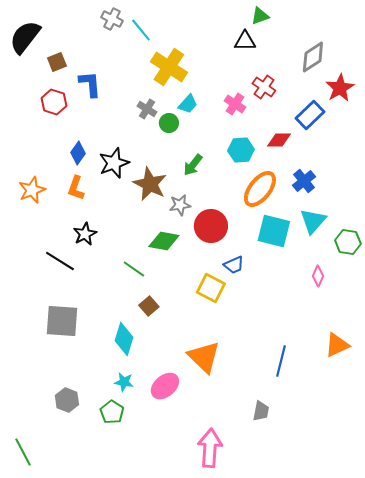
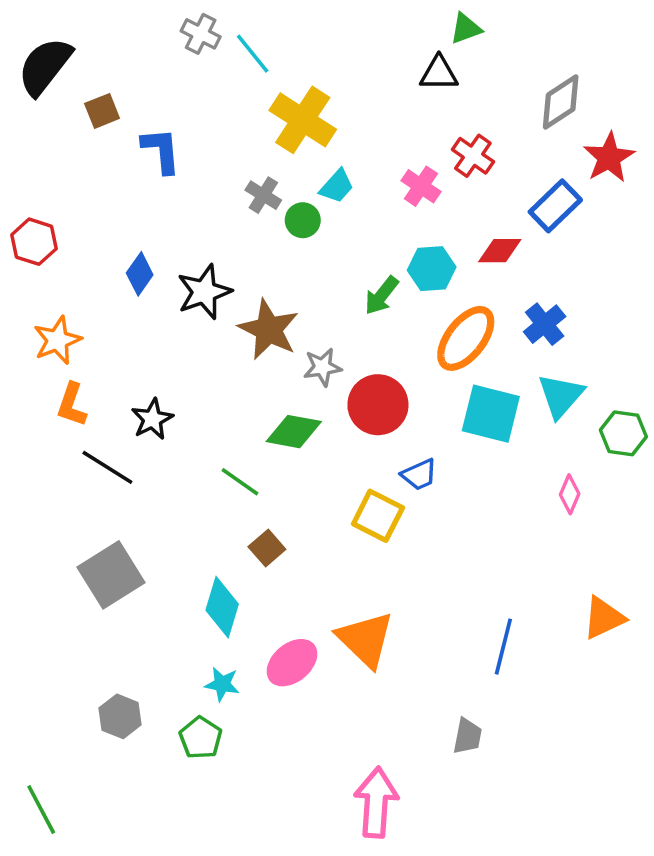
red hexagon: (54, 102) -> (34, 242), moved
green arrow: (193, 165) -> (382, 295), moved
orange L-shape: (76, 188) -> (72, 405), moved
gray square: (62, 321) -> (111, 575), turned -36
pink ellipse: (165, 386) -> (292, 663), moved

